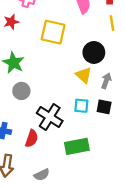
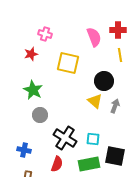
cyan square: (81, 106) -> (93, 139), moved
black square: (104, 107) -> (115, 156), moved, size x1.5
red semicircle: (32, 139) -> (57, 164), moved

